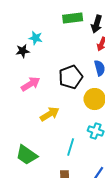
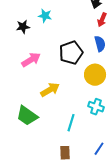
cyan star: (36, 38) -> (45, 16), moved
green trapezoid: (27, 155) -> (27, 116), moved

